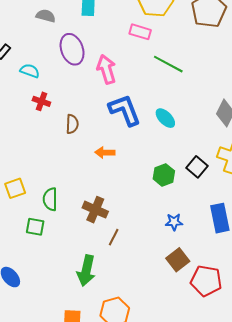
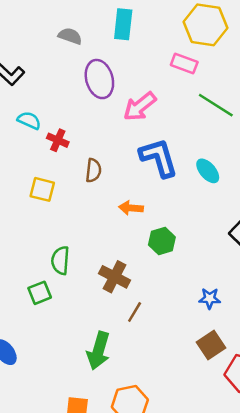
pink arrow: (106, 69) -> (140, 106), turned -116
cyan semicircle: (30, 71) -> (29, 120), moved
green hexagon: (164, 175) -> (162, 241), moved
yellow square: (15, 188) -> (42, 189), moved, turned 30
green square: (35, 227) -> (40, 293), turned -36

